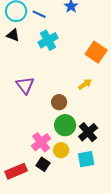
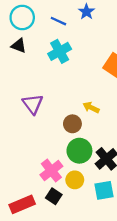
blue line: (39, 14) -> (58, 21), moved
yellow arrow: (85, 84) -> (91, 107), moved, turned -120

